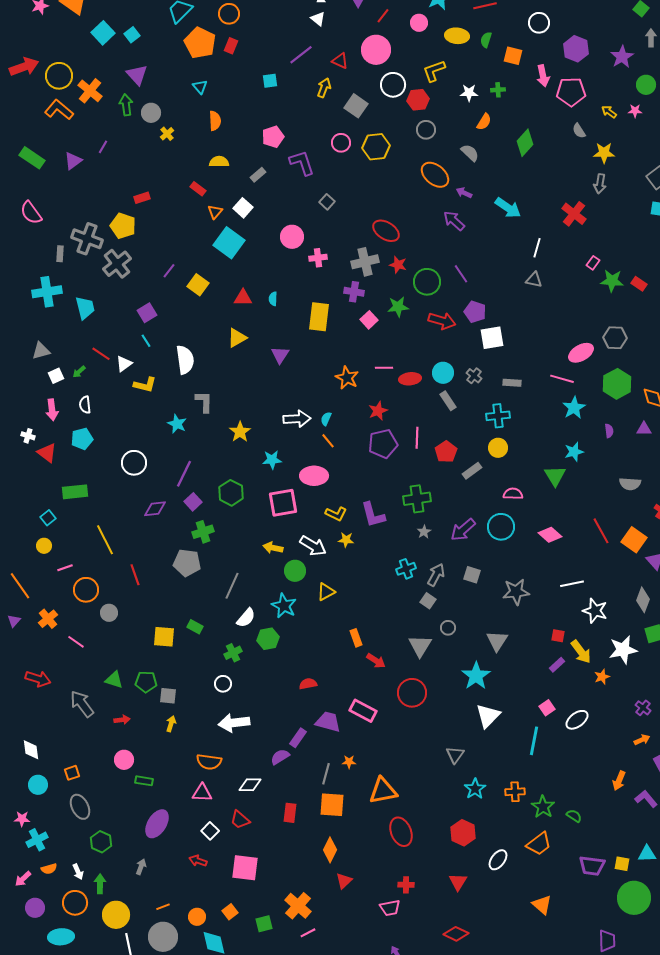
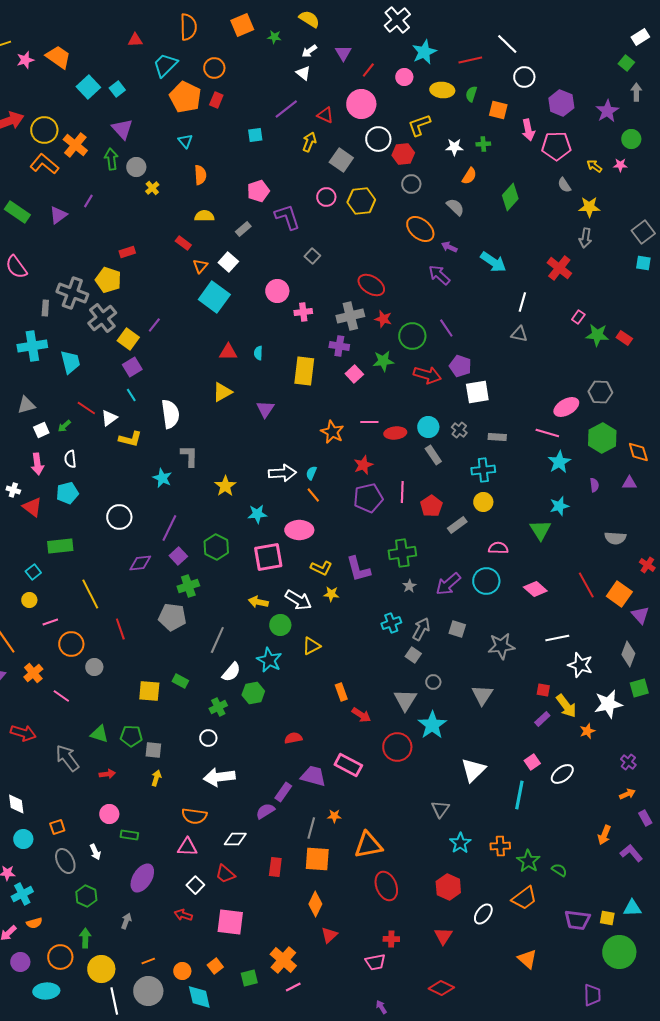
yellow square: (198, 285) -> (128, 339), moved
cyan star: (476, 676) -> (432, 725), moved
white arrow: (78, 872) -> (95, 852), moved

